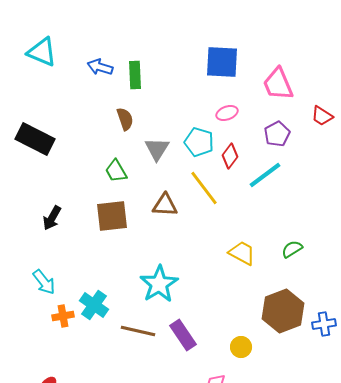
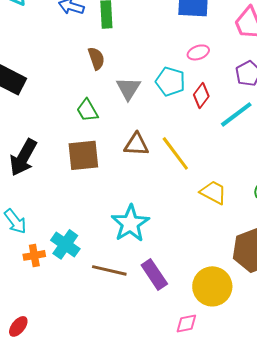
yellow line: (204, 188) -> (175, 153), moved
black arrow: (52, 218) -> (23, 157), size x1.5
yellow circle: (241, 347) -> (212, 286), size x1.8

